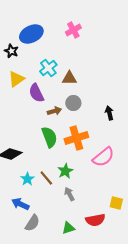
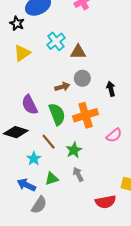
purple semicircle: (36, 93) -> (30, 105), moved
black arrow: (109, 113) -> (111, 89), moved
pink semicircle: (103, 157) -> (114, 135), size x0.7
brown line: (46, 178) -> (49, 142), moved
green triangle: (68, 228) -> (52, 179), moved

